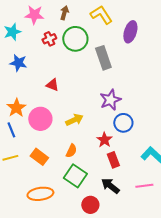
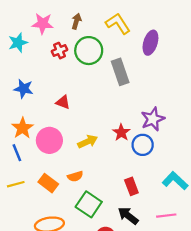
blue star: (18, 63) -> (24, 89), moved
purple star: (110, 100) -> (153, 119), moved
red star: (104, 140) -> (121, 133), moved
orange semicircle: (71, 151) -> (75, 176), moved, turned 48

